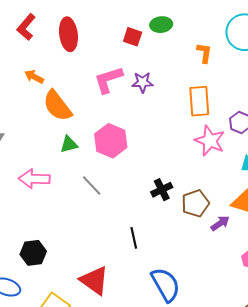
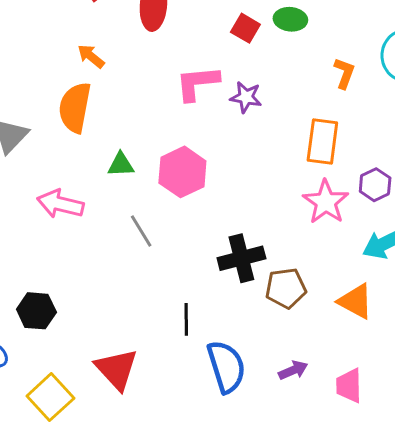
orange semicircle: (57, 106) -> (75, 108), moved, turned 36
black cross: (162, 190) -> (241, 258), size x1.4
purple arrow: (220, 223) -> (293, 370), moved
blue semicircle: (166, 285) -> (226, 367), moved

